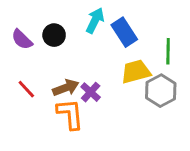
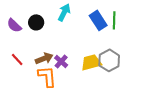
blue rectangle: (124, 32) -> (98, 20), moved
green line: (168, 51) -> (114, 20), moved
yellow trapezoid: (136, 72) -> (91, 62), moved

